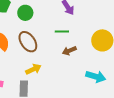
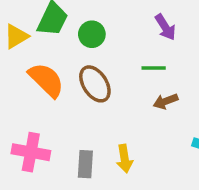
yellow arrow: (33, 69) -> (125, 159), moved, turned 105

